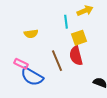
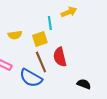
yellow square: (79, 38) -> (40, 39), moved
blue semicircle: (32, 77) -> (31, 78), moved

